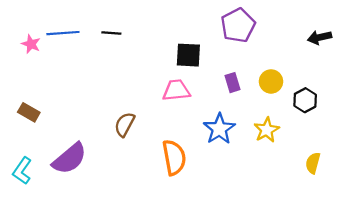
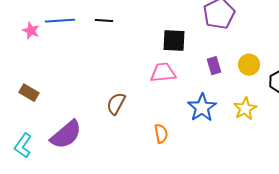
orange semicircle: (174, 157) -> (161, 134), size x0.6

